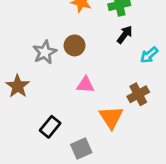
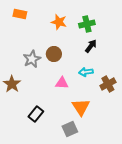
cyan arrow: (149, 55) -> (86, 72), moved, turned 32
brown cross: (138, 94) -> (108, 84), moved
gray square: (81, 148) -> (70, 129), moved

